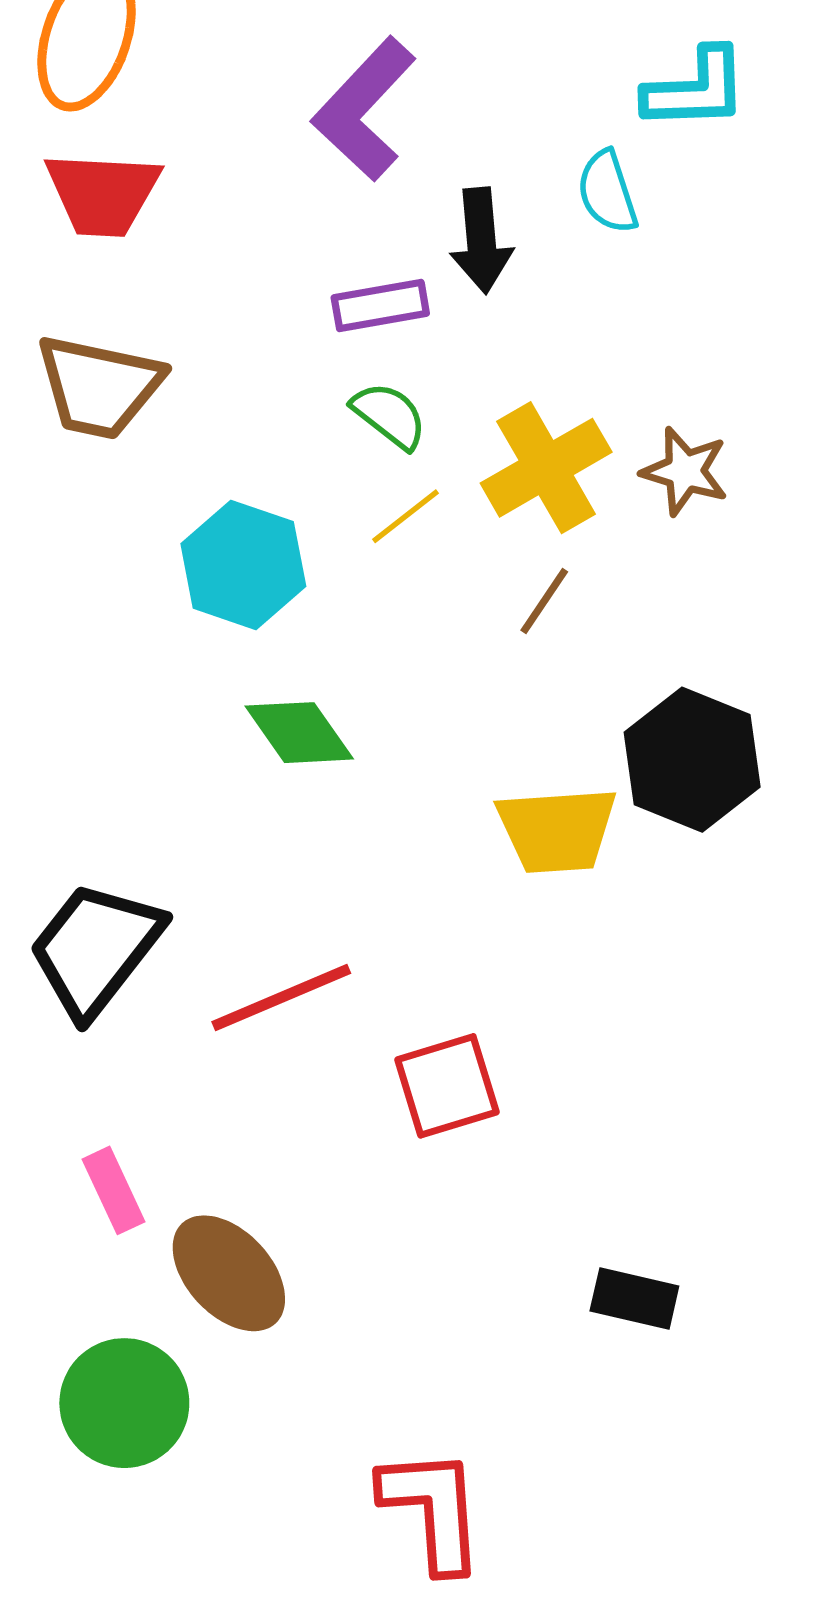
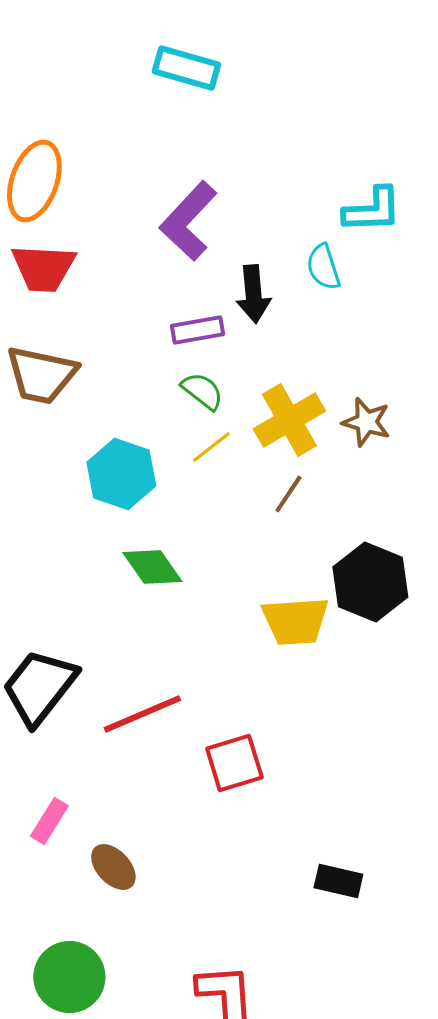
pink rectangle: (114, 1190) -> (49, 821), turned 57
brown ellipse: (229, 1273) -> (113, 867), size x0.7
green circle: (124, 1403) -> (69, 977), moved

